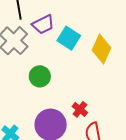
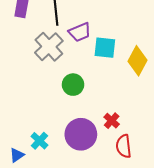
cyan square: (69, 38) -> (105, 48), turned -30

